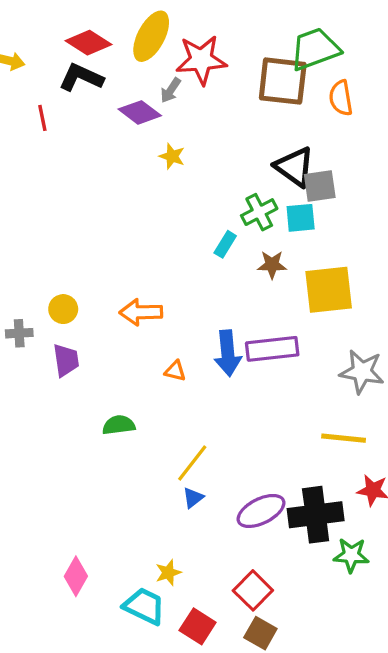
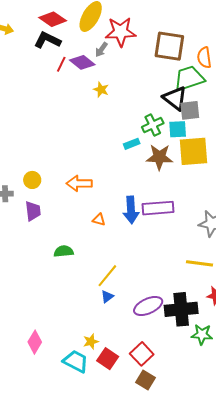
green trapezoid: (315, 49) -> (189, 78), moved
red line: (42, 118) -> (61, 64), moved, turned 35
cyan rectangle: (225, 244) -> (132, 144), turned 35
brown star: (272, 265) -> (159, 157), size x1.5
yellow square: (329, 290) -> (193, 151), moved
red square: (198, 626) -> (108, 359), moved

